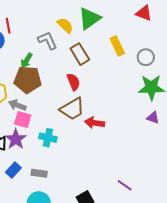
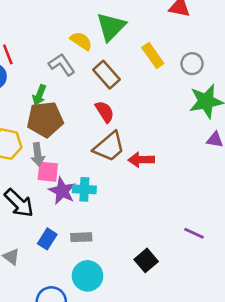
gray arrow: (17, 105) -> (38, 155), turned -108
purple star: (16, 139) -> (62, 191), moved

